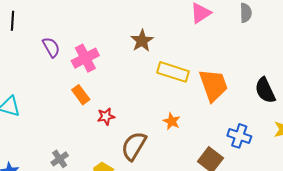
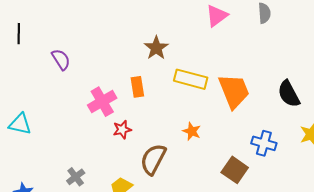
pink cross: (85, 58) -> (102, 102), moved
orange rectangle: (81, 95) -> (137, 87), moved, turned 30

